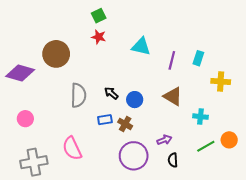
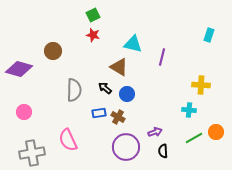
brown circle: (56, 54) -> (53, 51), size x0.7
cyan rectangle: (198, 58) -> (209, 35), moved
yellow cross: (221, 82) -> (201, 85), moved
brown triangle: (173, 96) -> (119, 67), moved

